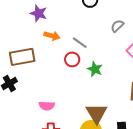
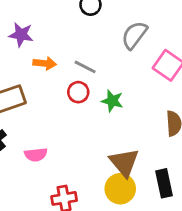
gray semicircle: (117, 26) -> (134, 35), size x1.5
pink semicircle: (47, 106) -> (36, 155), moved

